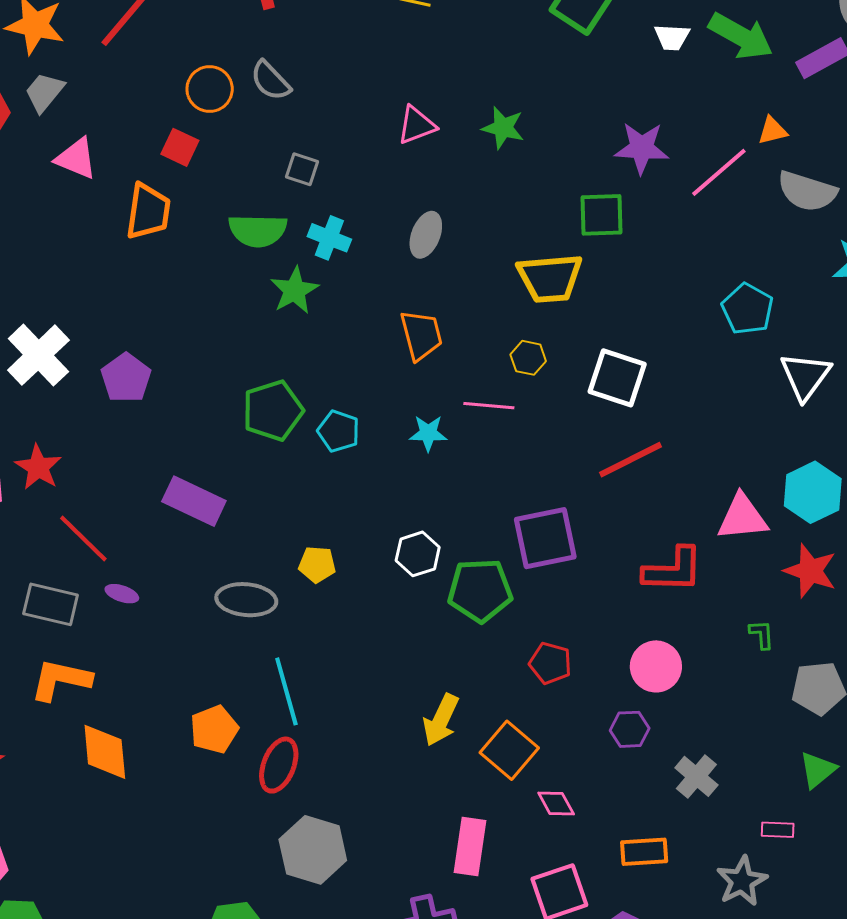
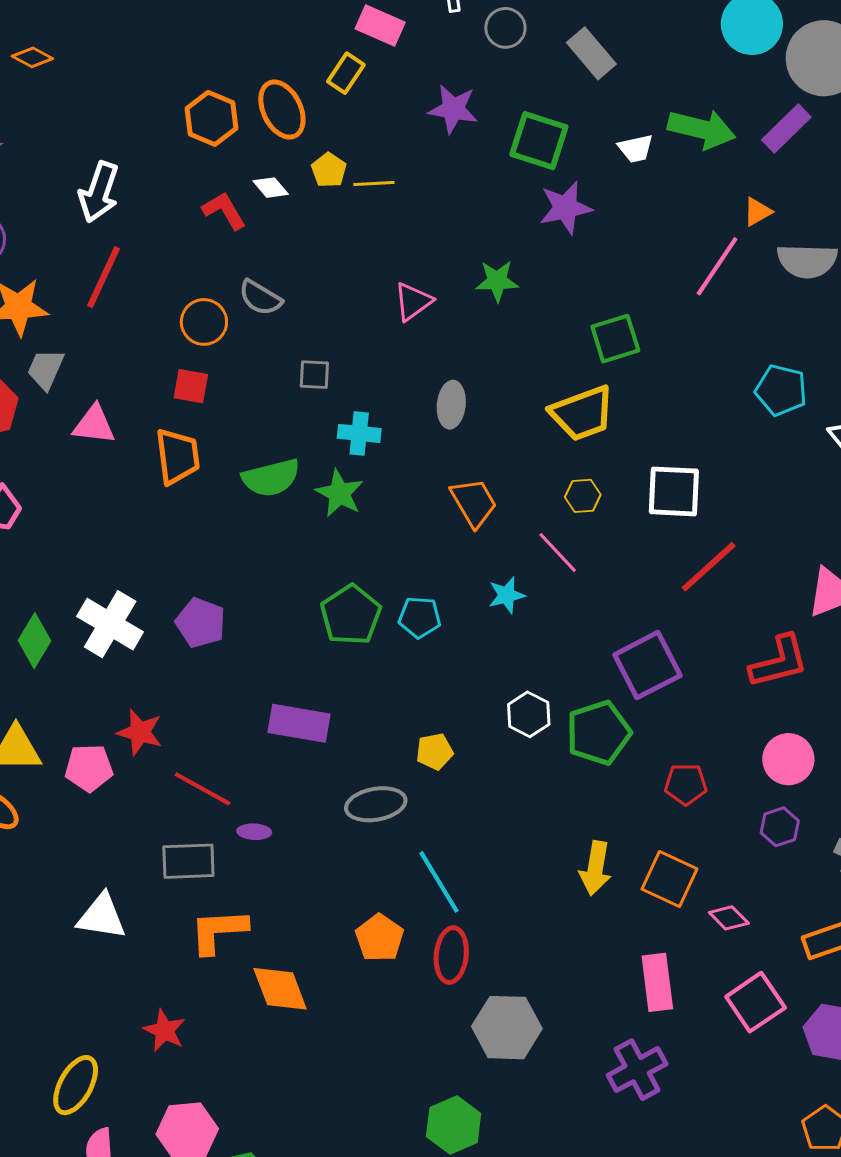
purple star: (642, 148) -> (565, 208), moved
green semicircle: (258, 230) -> (271, 478), moved
pink line: (489, 406) -> (558, 552), turned 57

